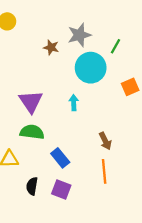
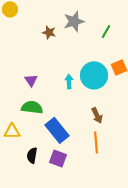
cyan circle: (91, 68) -> (94, 75), moved
purple triangle: (31, 102) -> (31, 80), size x0.6
blue rectangle: (60, 158) -> (57, 130), size x1.4

